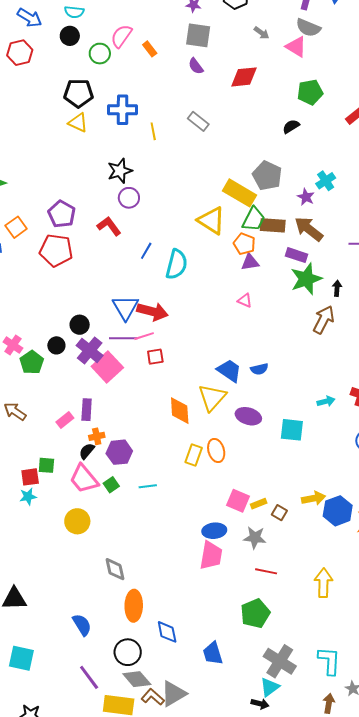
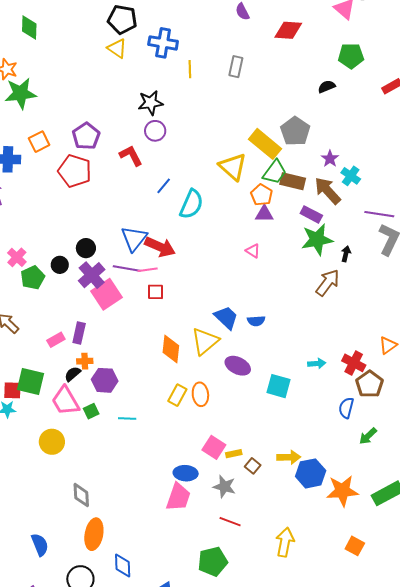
gray rectangle: (198, 121) -> (236, 67), turned 55
cyan cross: (326, 181) -> (351, 176), moved, turned -30
green square: (46, 465) -> (31, 382), size x1.6

